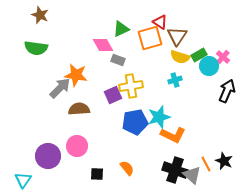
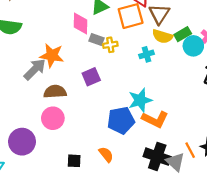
pink diamond: (103, 45) -> (81, 24), turned 30
cyan cross: (175, 80) -> (147, 54), moved
yellow cross: (131, 86) -> (110, 45), moved, size x0.6
blue pentagon: (135, 122) -> (121, 120), moved
pink circle: (77, 146) -> (53, 118), moved

